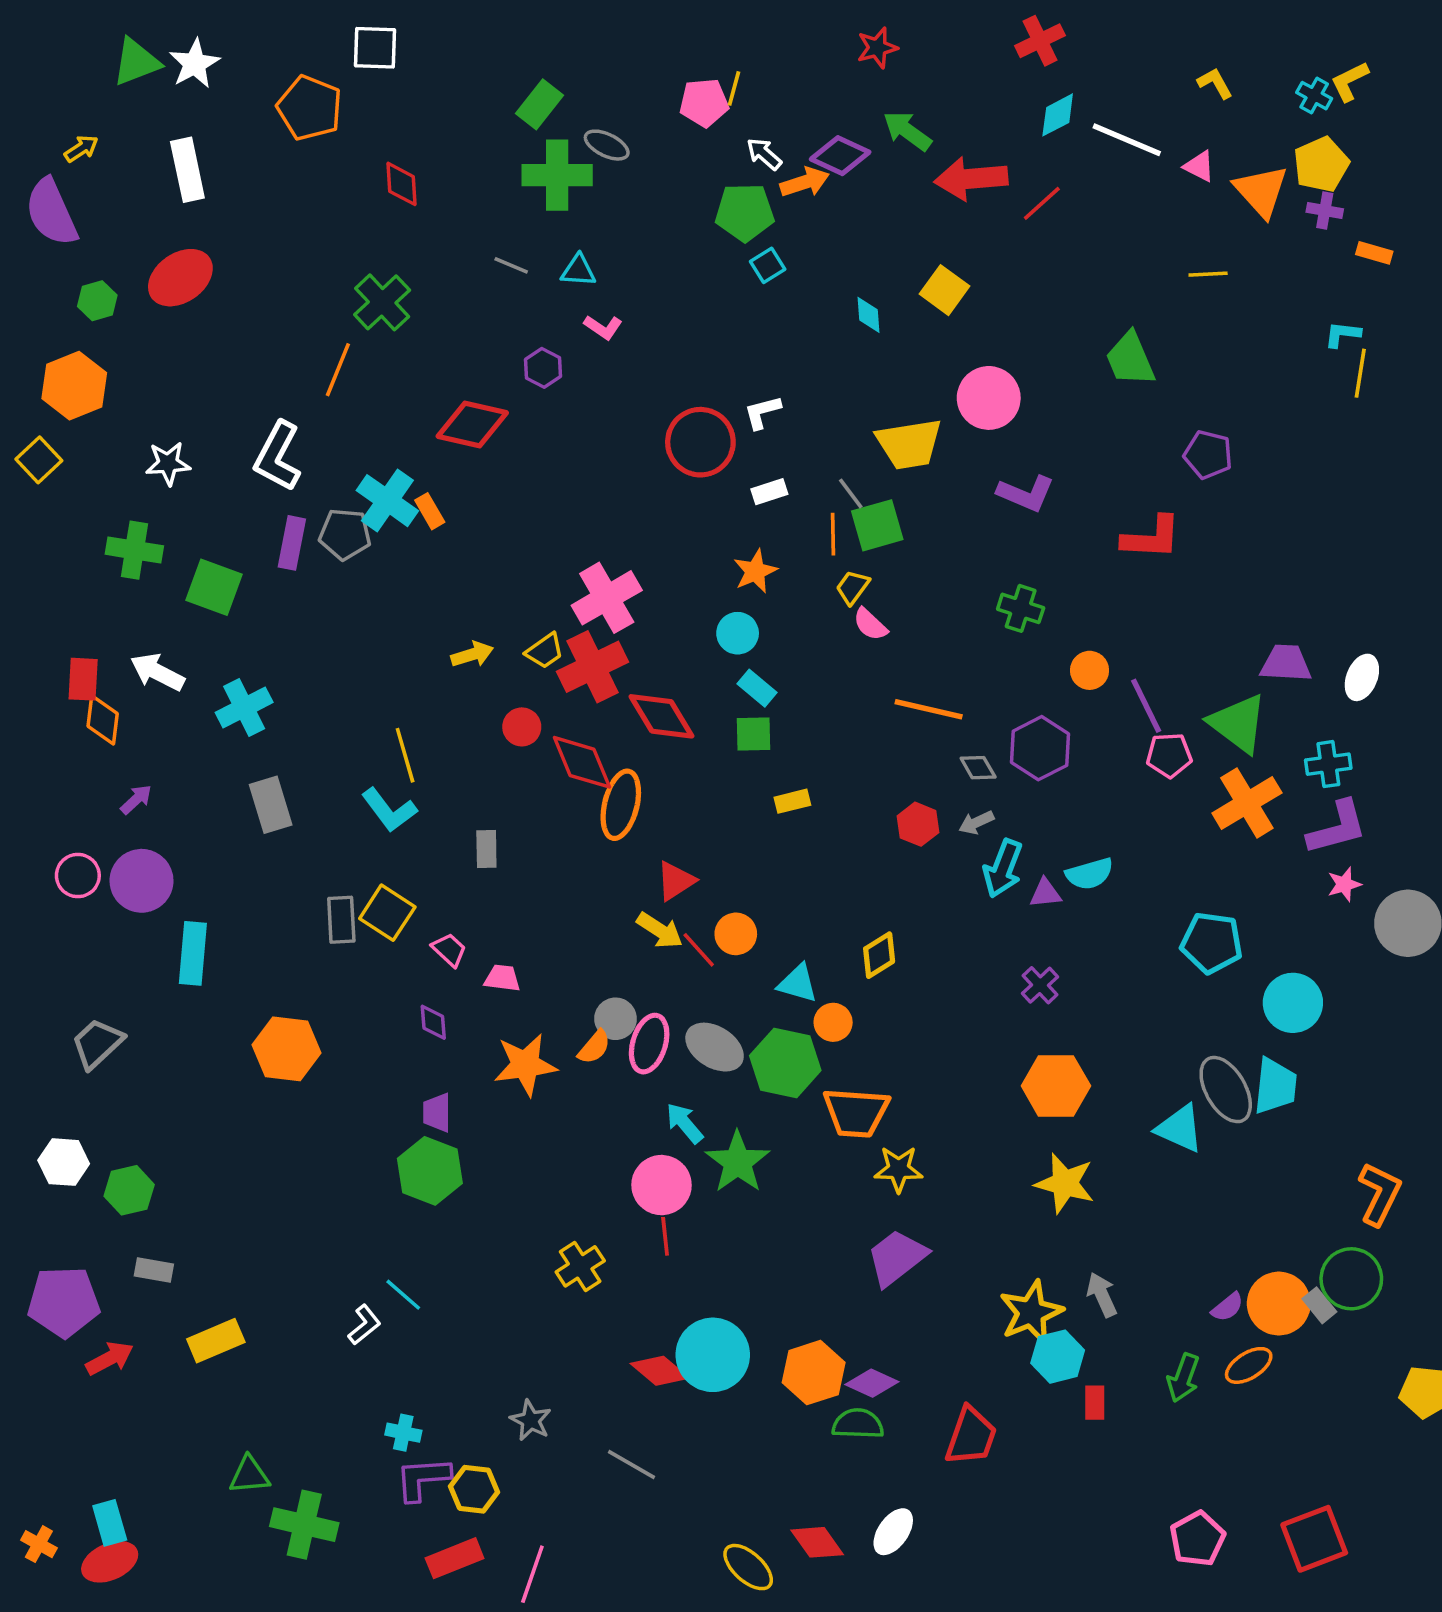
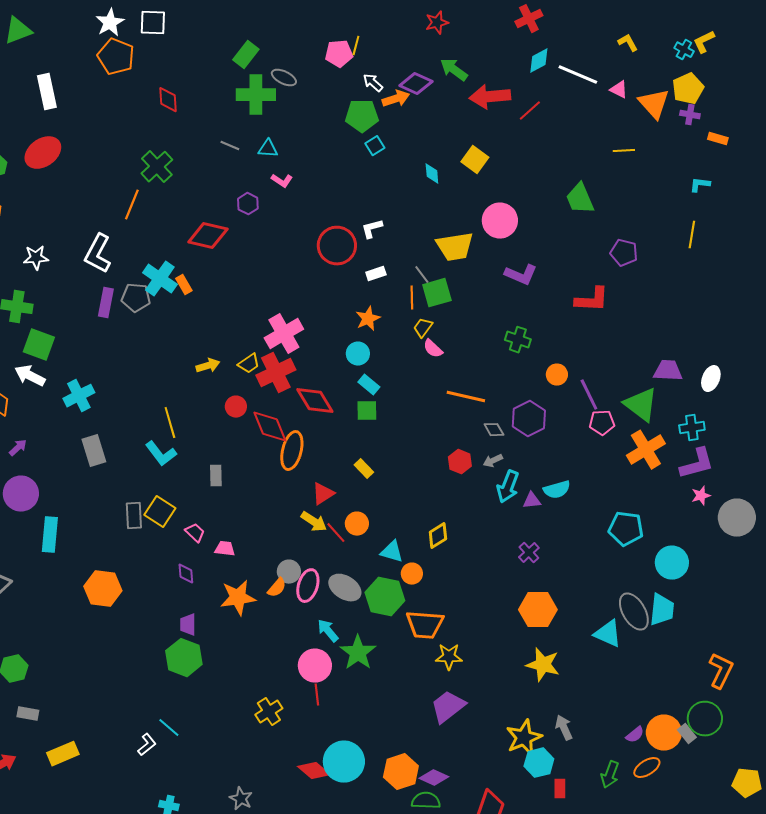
white star: (195, 64) -> (110, 23), moved
yellow line: (1360, 373) -> (692, 235), moved
green square: (214, 587) -> (39, 345), moved
yellow rectangle: (792, 801) -> (364, 469), moved, turned 60

